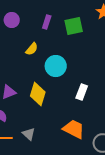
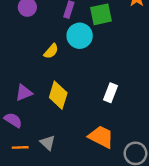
yellow semicircle: (32, 49) -> (51, 51), moved
cyan circle: (56, 66) -> (80, 36), moved

